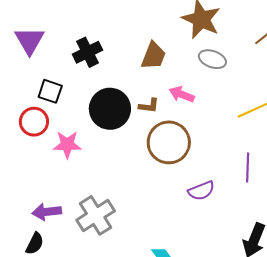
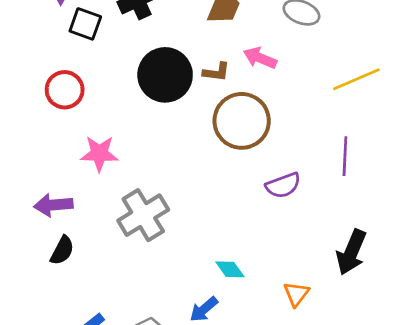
black square: (50, 91) -> (85, 24), moved
pink star: (67, 145) -> (99, 154), moved
purple arrow: (47, 212) -> (53, 205), moved

